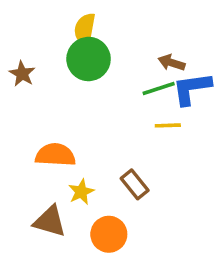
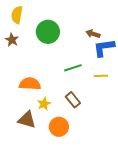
yellow semicircle: (85, 30) -> (17, 15), moved
green line: (159, 89) -> (73, 68), moved
yellow line: (168, 125) -> (101, 76), moved

